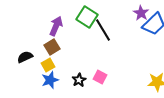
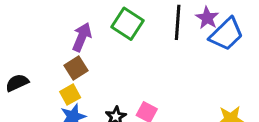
black line: (103, 30) -> (178, 22), moved, turned 35
black semicircle: (25, 57) -> (17, 83), moved

